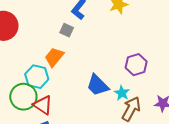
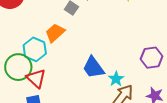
purple hexagon: (136, 65) -> (152, 58), moved

